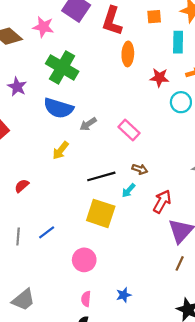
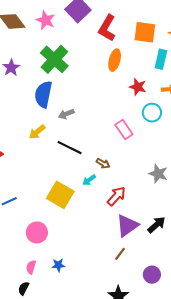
orange square: (154, 17) -> (145, 32), size x1.6
blue semicircle: (58, 108) -> (43, 94), turned 72
pink rectangle: (129, 130) -> (124, 130), moved
black line: (101, 176) -> (70, 148), moved, turned 30
blue star: (124, 295) -> (58, 265), moved

